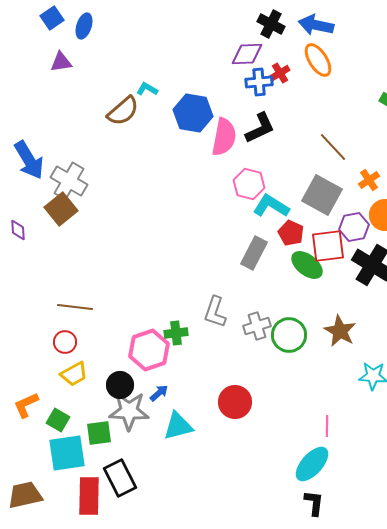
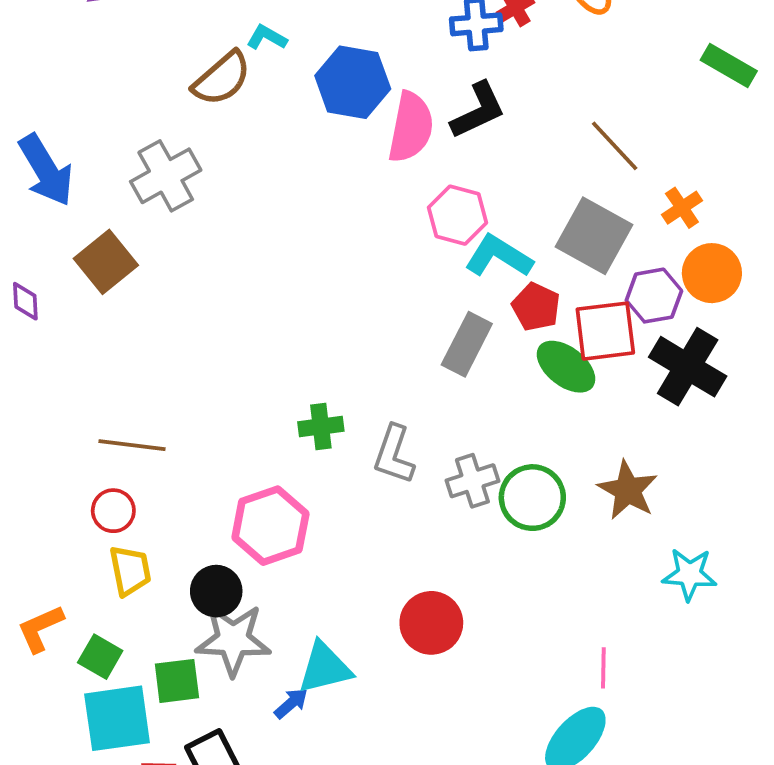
gray cross: (69, 181) -> (166, 176), moved, turned 30
green cross: (176, 333) -> (321, 426), moved
yellow trapezoid: (74, 374) -> (130, 571), turned -72
blue arrow: (159, 393) -> (291, 703), moved

